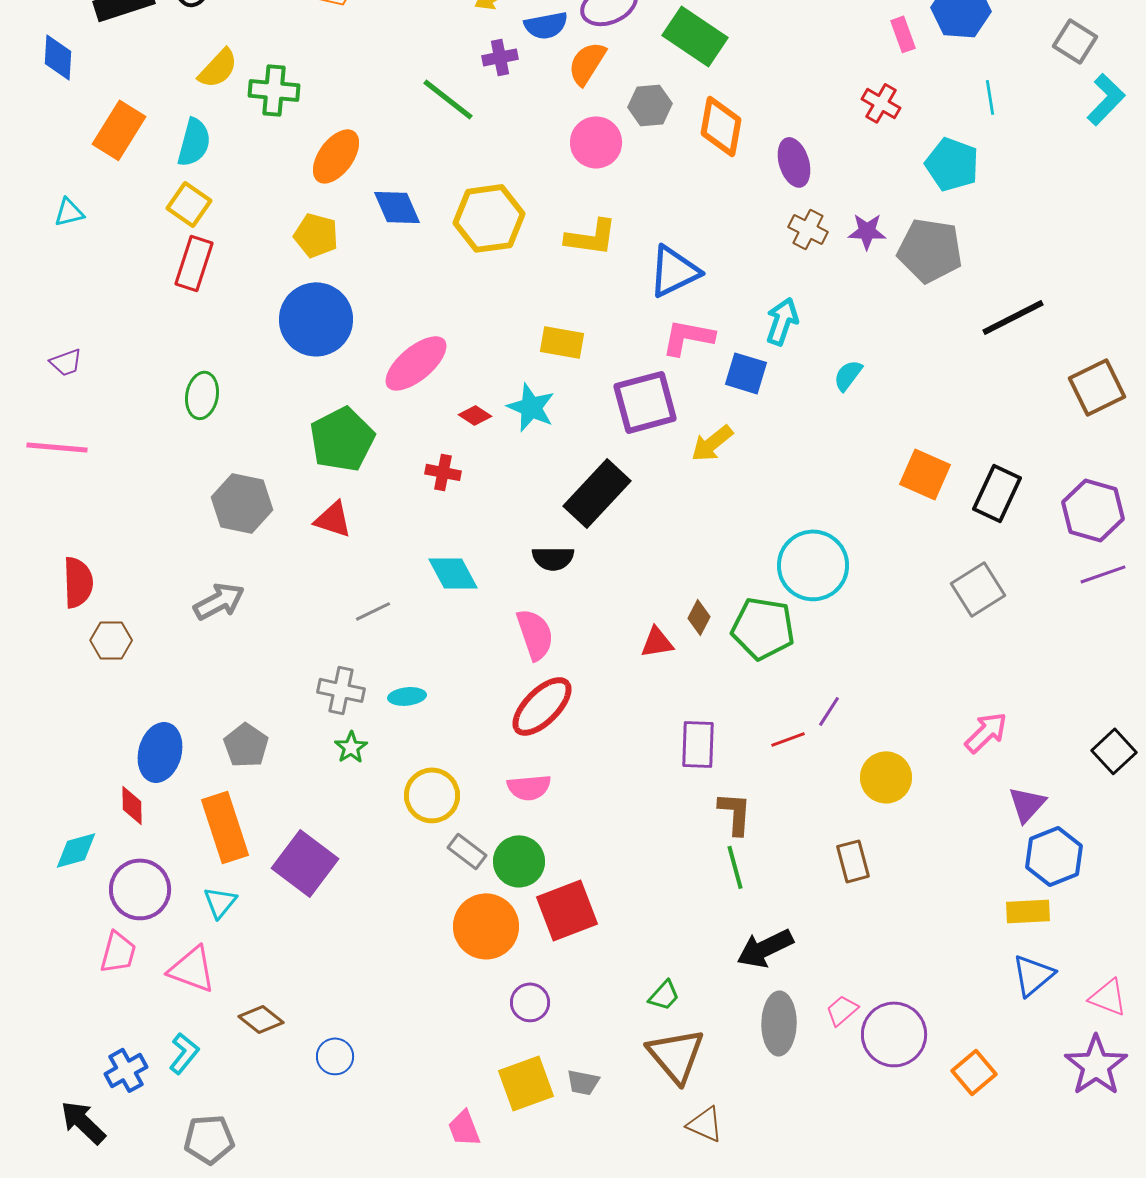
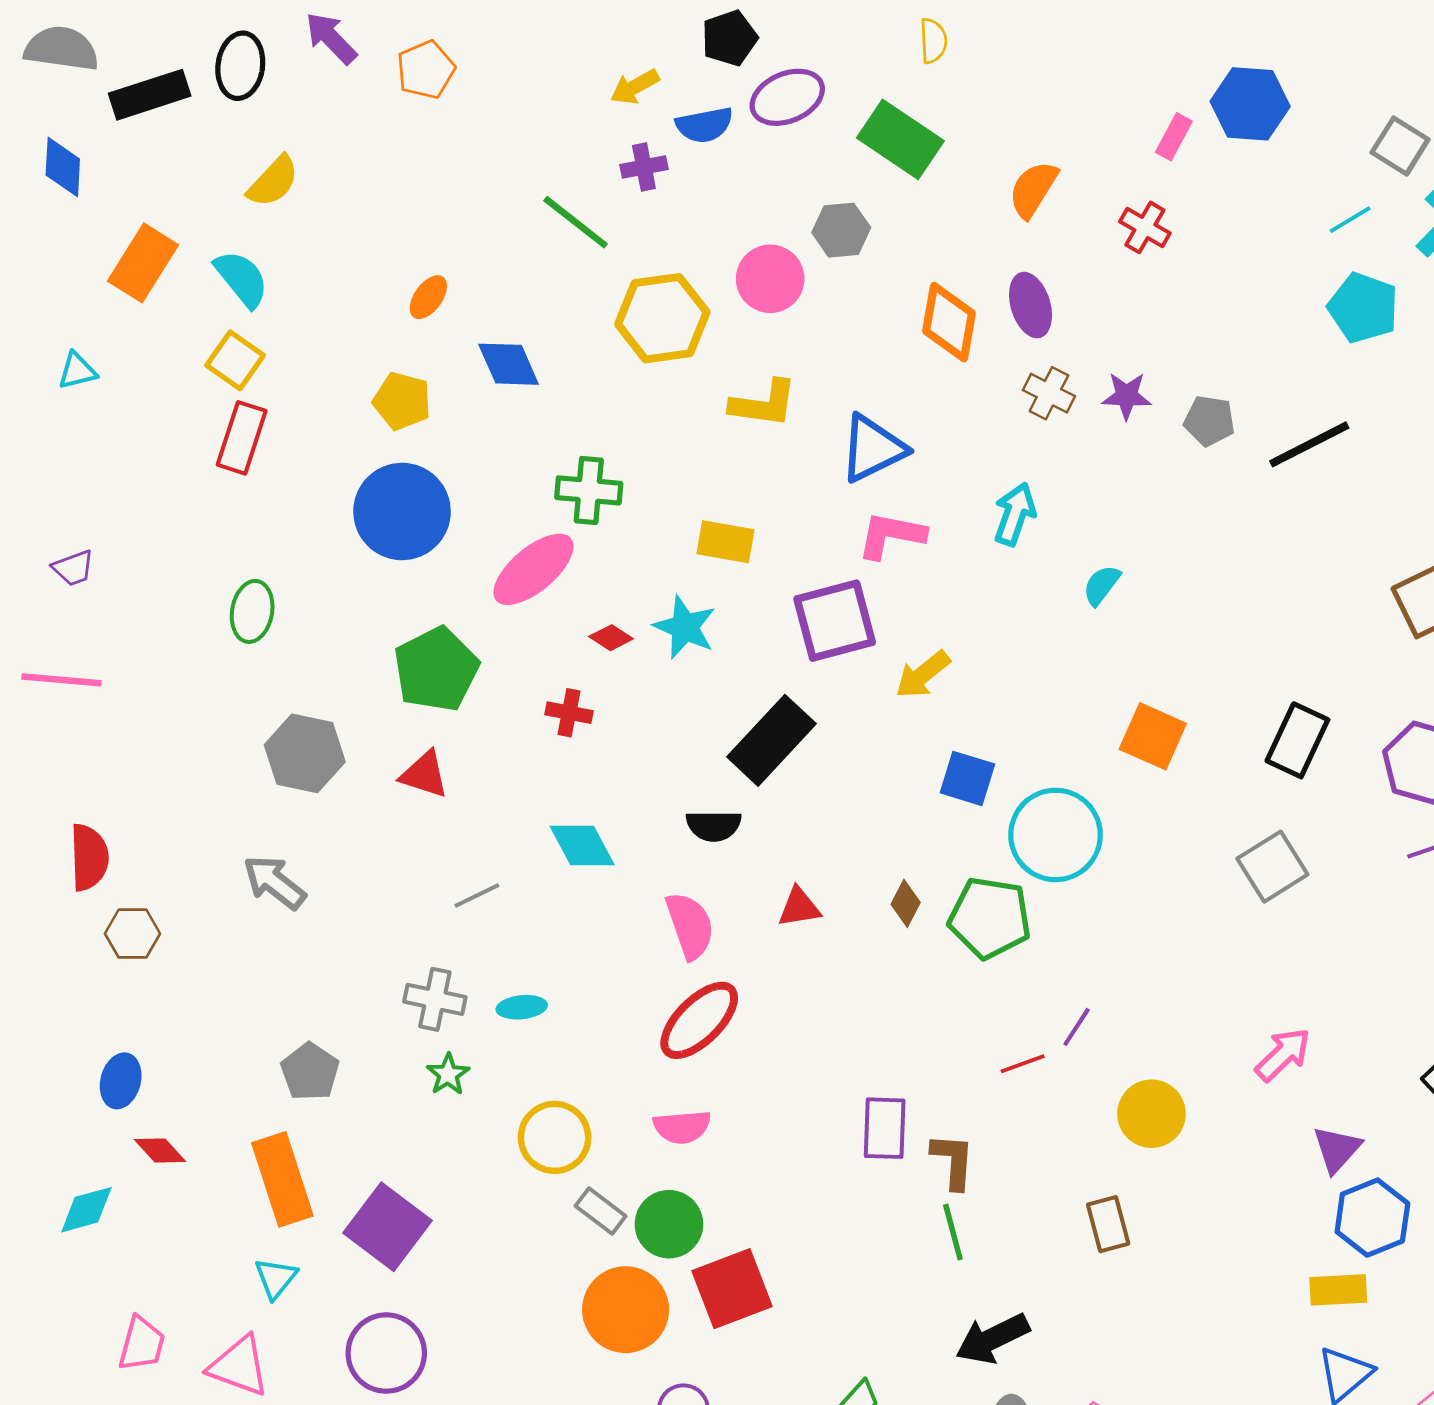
pink rectangle: (903, 34) -> (1174, 137), turned 48
orange semicircle: (587, 63) -> (1033, 189), moved
green cross: (274, 90) -> (589, 490), moved
cyan line: (990, 97) -> (1350, 220), moved, turned 68
orange diamond: (721, 126) -> (949, 322), moved
cyan semicircle: (194, 142) -> (242, 279), turned -54
orange ellipse: (336, 156) -> (428, 297), size x0.6
cyan pentagon: (952, 164) -> (1363, 308), moved
yellow hexagon: (489, 218) -> (662, 318), moved
gray pentagon: (930, 250) -> (1209, 421), size x0.6
black line: (1013, 317) -> (1309, 444), moved
blue square: (746, 373) -> (967, 778), moved
orange square: (925, 474) -> (1153, 736), moved
gray arrow: (219, 601) -> (274, 882), turned -114
red triangle: (657, 642) -> (799, 907), moved
purple rectangle: (698, 744) -> (885, 1128), moved
blue ellipse: (160, 752) -> (121, 1081), moved, size x0.7
red diamond: (132, 805) -> (160, 1151), turned -42
purple circle: (140, 889) -> (386, 1353), moved

